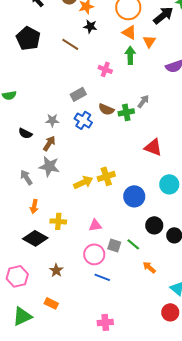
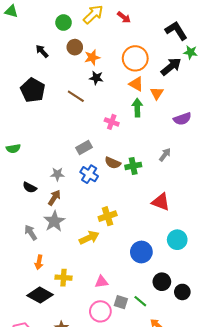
gray arrow: (143, 101) -> (165, 155), moved
gray star: (49, 166) -> (54, 221), turned 30
yellow cross: (106, 176) -> (108, 216), moved

